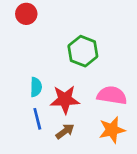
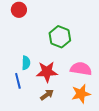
blue line: (37, 119) -> (18, 81), moved

